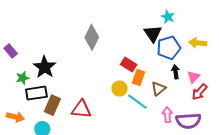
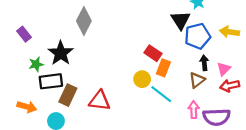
gray diamond: (92, 37) -> (84, 21), moved
brown triangle: (158, 89) -> (197, 80), moved
red arrow: (199, 92) -> (230, 86), turned 36

